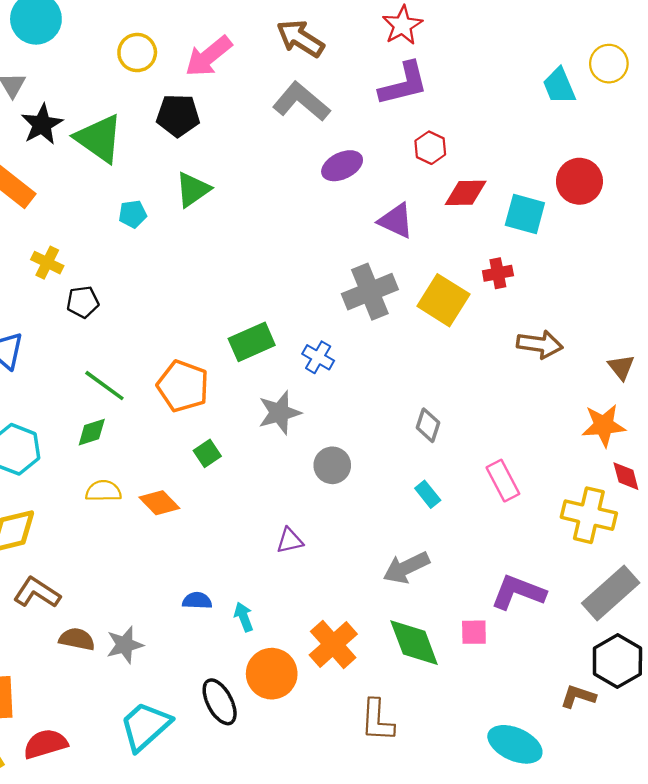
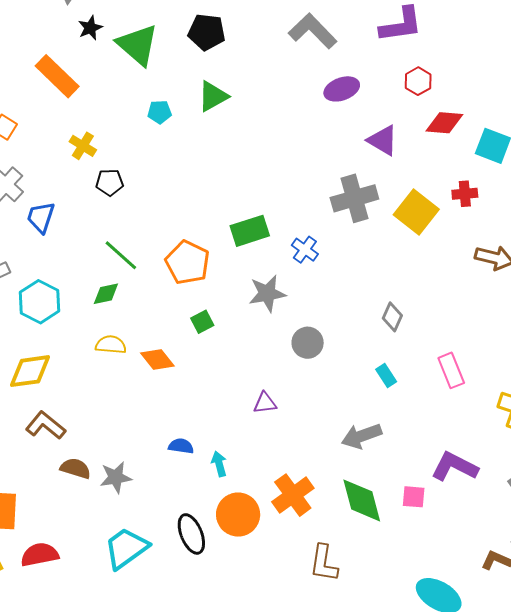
black star: (42, 124) -> (90, 28), size x0.7

